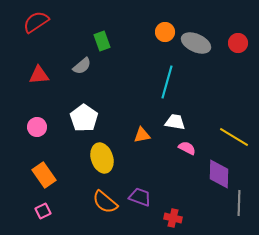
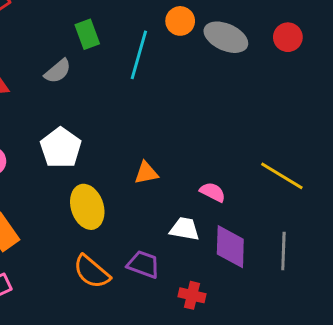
cyan line: (167, 82) -> (139, 55), moved
white trapezoid: (175, 122) -> (185, 229), moved
purple diamond: (219, 174) -> (230, 247), moved
gray line: (239, 203) -> (283, 251), moved

